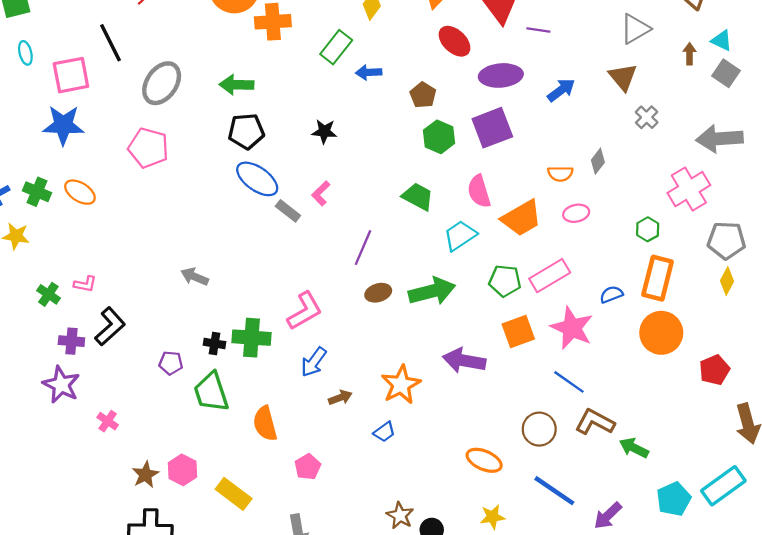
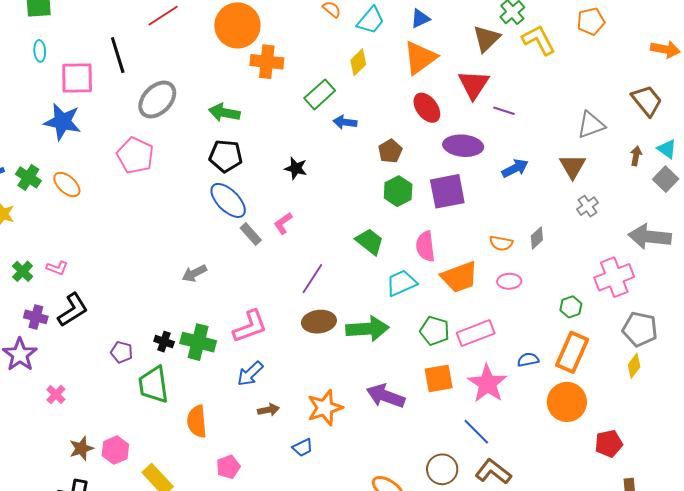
gray arrow: (195, 277) -> (194, 273), moved, turned -60
brown ellipse: (378, 293) -> (319, 322), size x1.4

